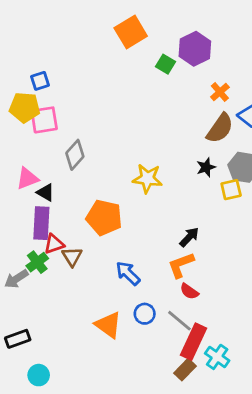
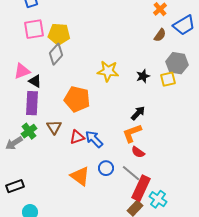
yellow pentagon: (25, 107) -> (59, 34), moved
brown semicircle: (220, 128) -> (160, 35), size x0.6
black star: (206, 167) -> (143, 76), moved
red triangle: (54, 244) -> (77, 137), moved

